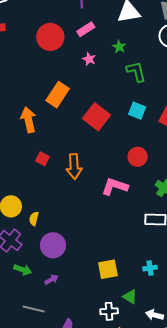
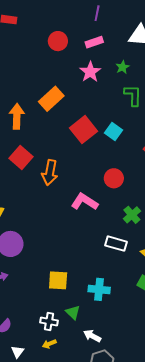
red circle: (50, 37) -> (58, 41), size x0.7
pink star: (89, 59) -> (90, 72), size x1.5
cyan square: (137, 111) -> (114, 132), moved
red square: (42, 159) -> (21, 158), size x1.6
cyan cross: (150, 268) -> (99, 289), size x1.5

